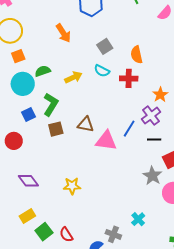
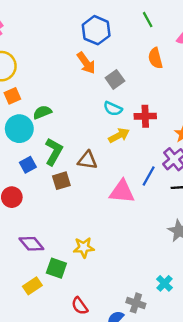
orange arrow: (63, 33) -> (86, 63), moved
orange semicircle: (137, 55) -> (155, 58), moved
yellow arrow: (73, 77) -> (119, 135), moved
brown triangle: (86, 124) -> (87, 160), moved
green square: (44, 232) -> (56, 268), moved, turned -30

